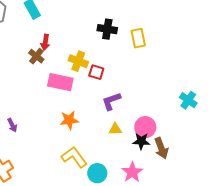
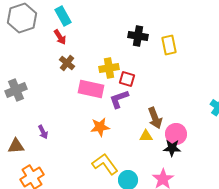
red arrow: (45, 42) -> (60, 37), moved, turned -42
yellow cross: (78, 61) -> (109, 68), turned -30
purple L-shape: (111, 101) -> (119, 99), moved
brown arrow: (161, 148) -> (155, 118), moved

